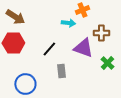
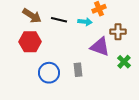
black line: (49, 49) -> (59, 20), moved, turned 63
blue circle: (25, 84) -> (49, 73), moved

